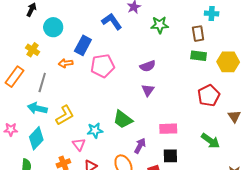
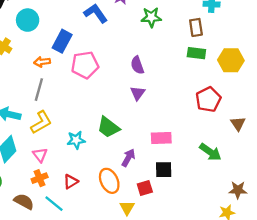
purple semicircle: (148, 66) -> (137, 65), turned 91
gray line: (42, 83) -> (39, 90), moved
pink triangle: (79, 144) -> (40, 155), moved

